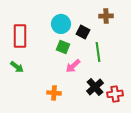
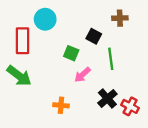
cyan circle: (61, 24) -> (45, 19), moved
green arrow: (17, 67) -> (19, 76), size x1.6
red cross: (115, 94) -> (130, 106), turned 35

